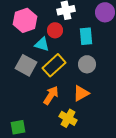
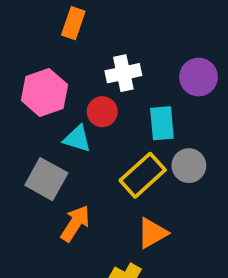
gray circle: (87, 64) -> (189, 166), moved
yellow rectangle: (54, 65) -> (143, 175), moved
orange arrow: (51, 95) -> (75, 223), moved

